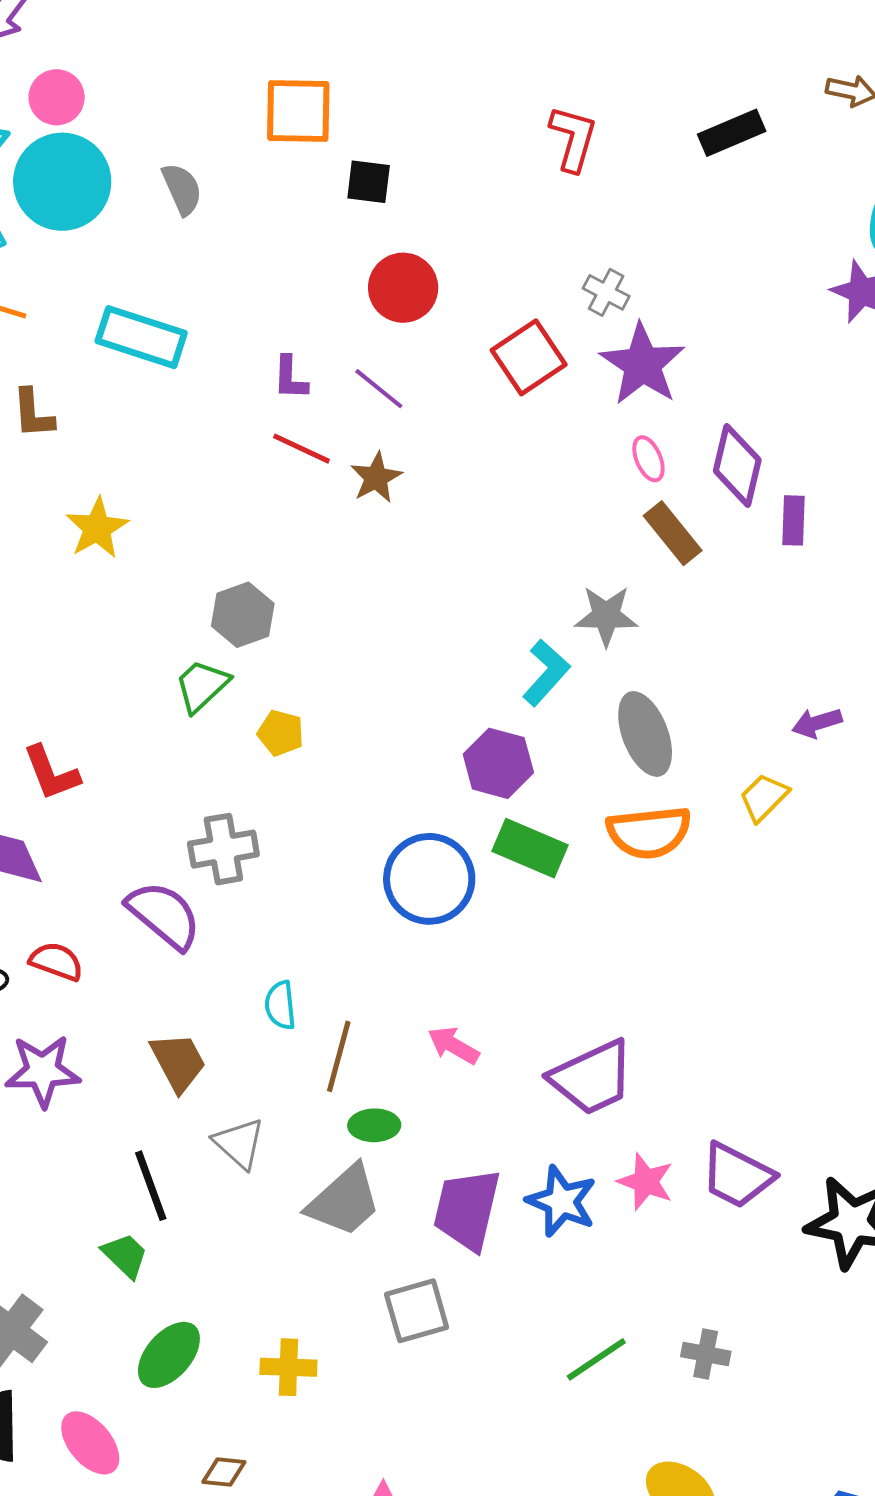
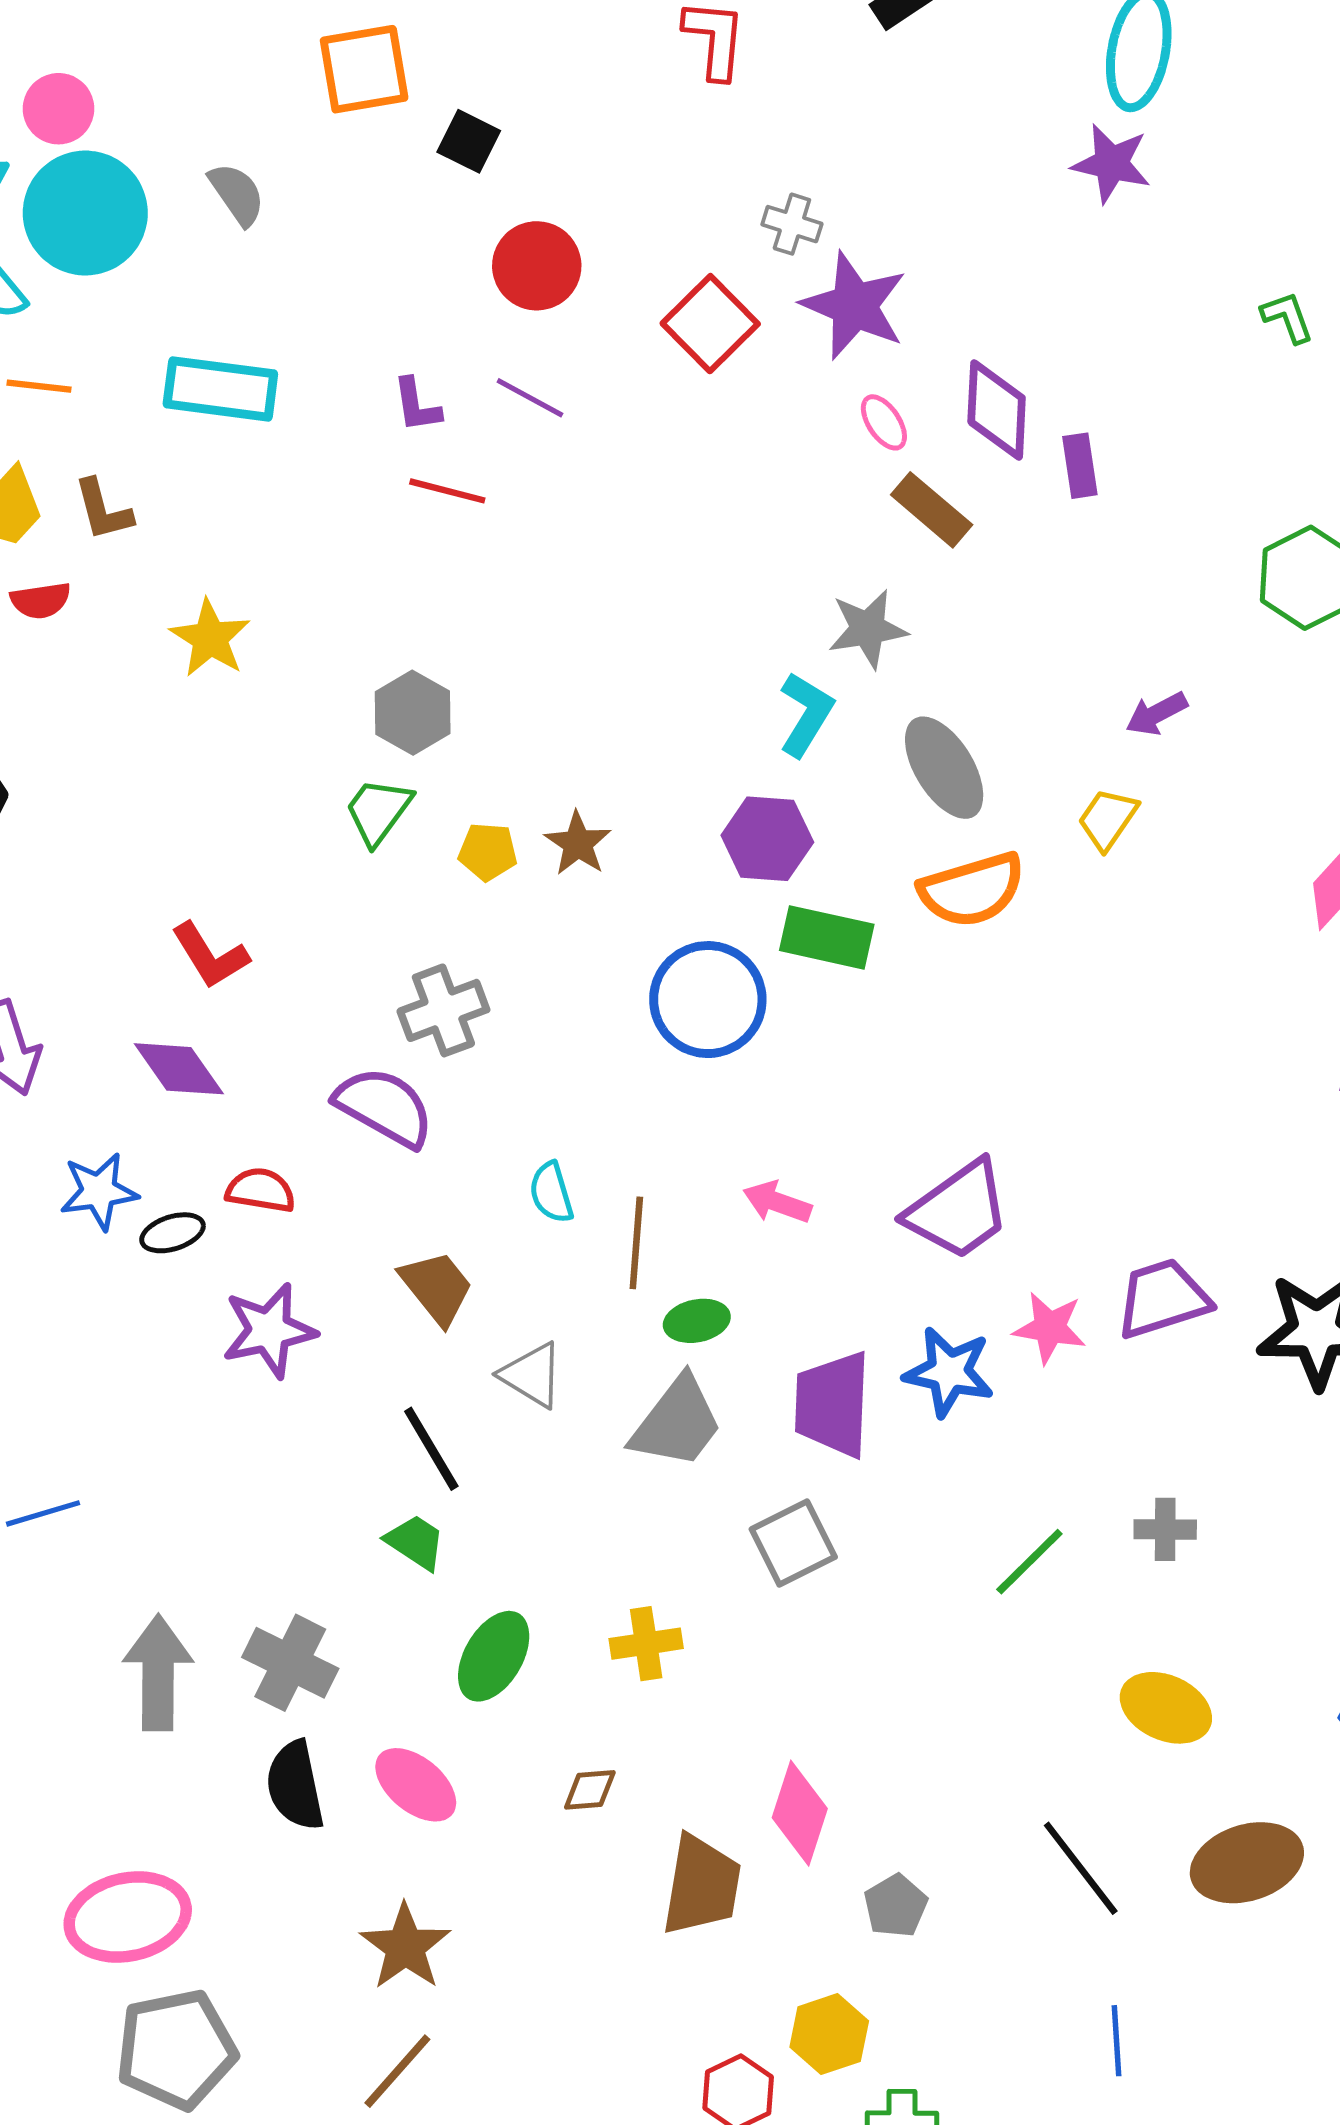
black square: (369, 182) -> (469, 141), turned 30
brown star: (376, 478) -> (578, 843), moved
purple trapezoid: (737, 1175) -> (1163, 1299), turned 146

